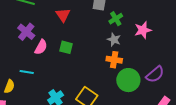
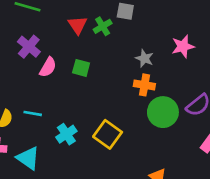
green cross: (116, 19) -> (103, 26), moved
cyan line: (27, 72) -> (33, 113), moved

